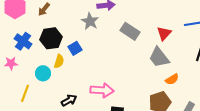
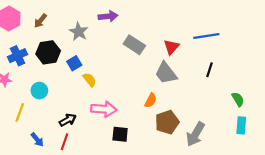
gray star: (90, 21) -> (79, 32), moved
blue cross: (23, 41) -> (18, 56), turned 30
yellow semicircle: (59, 61) -> (90, 80), moved, turned -56
orange semicircle: (172, 79) -> (151, 100), moved, turned -32

